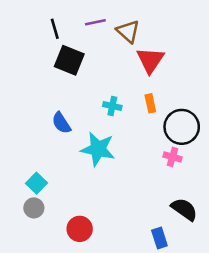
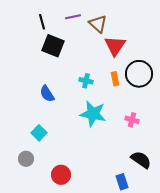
black circle: (182, 127) -> (139, 74), moved
cyan star: (98, 149) -> (93, 114), moved
cyan square: (36, 183) -> (39, 133), moved

